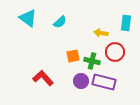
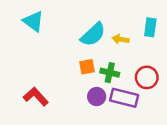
cyan semicircle: (60, 22) -> (93, 34), moved, size x1.6
red circle: (115, 52) -> (147, 77), moved
red L-shape: (43, 78) -> (36, 97), moved

